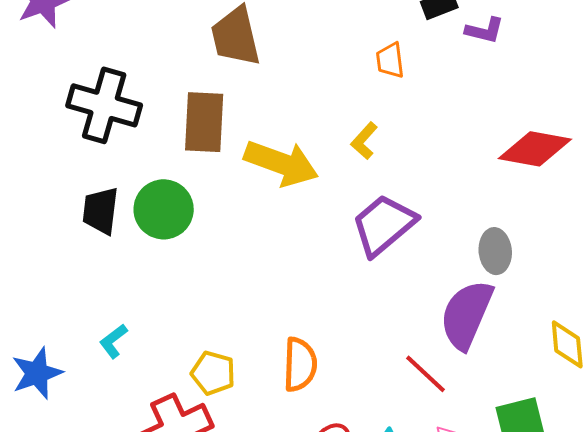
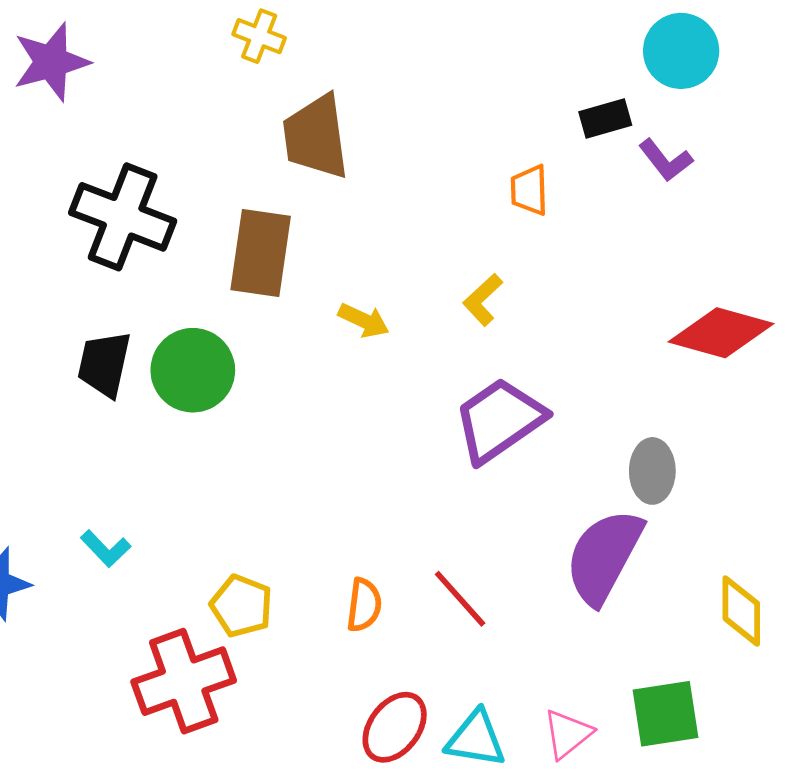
purple L-shape: (485, 30) -> (666, 160), turned 33
yellow arrow: (281, 163) -> (364, 320), size x0.5
cyan L-shape: (113, 341) -> (106, 549), turned -102
orange semicircle: (300, 364) -> (364, 605), size x0.7
red line: (426, 374) -> (460, 599), moved

